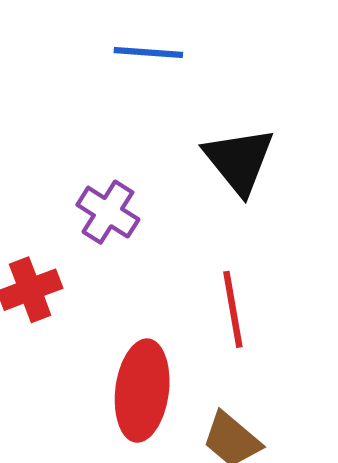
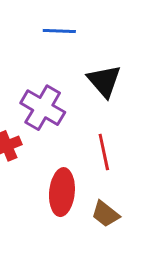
purple cross: (108, 212) -> (43, 108), size x1.5

